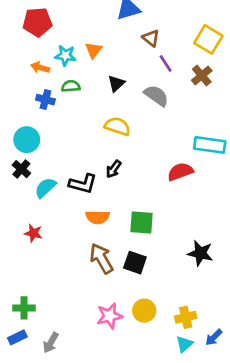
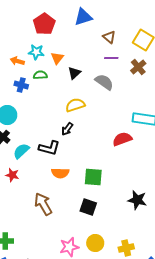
red pentagon: (37, 22) -> (44, 24), moved, turned -30
brown triangle: (151, 38) -> (109, 37), moved
orange triangle: (93, 50) -> (57, 58), moved
purple line: (166, 63) -> (111, 58), turned -56
yellow semicircle: (118, 126) -> (75, 105), turned -36
black arrow: (114, 169) -> (67, 129), moved
red star: (33, 233) -> (12, 175), moved
brown arrow: (102, 259) -> (43, 204), moved

